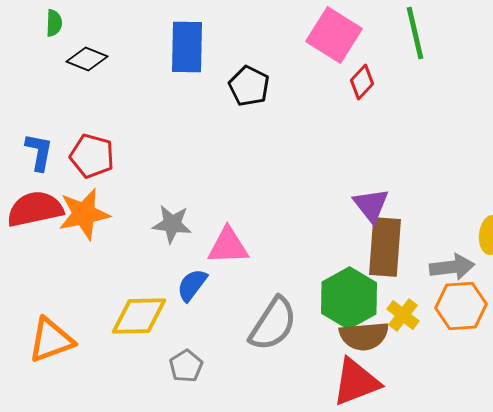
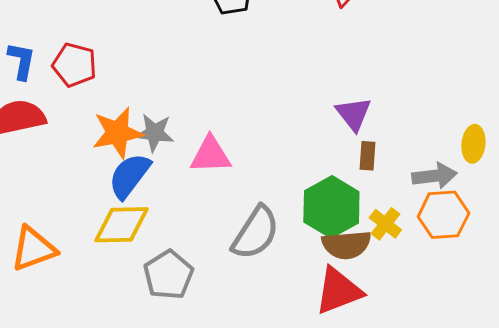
orange star: (84, 214) -> (117, 133), moved
brown rectangle: (385, 247) -> (367, 156), size x0.5
blue semicircle: (192, 285) -> (129, 176), moved, size x1.4
gray pentagon: (186, 366) -> (168, 275), size x1.5

